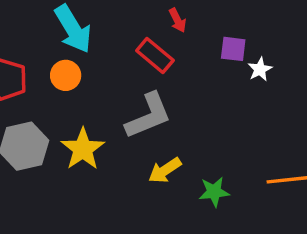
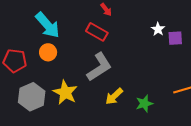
purple square: (233, 49) -> (175, 38), moved

